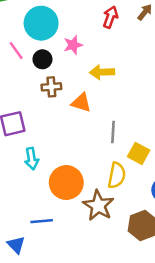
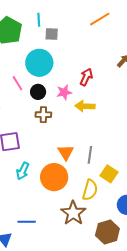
red arrow: (110, 17) -> (86, 77), moved
pink star: (73, 45) -> (64, 92), moved
orange triangle: (81, 103) -> (66, 152), moved, turned 36
cyan arrow: (32, 159) -> (23, 171), turned 30
orange circle: (66, 183) -> (54, 177), moved

